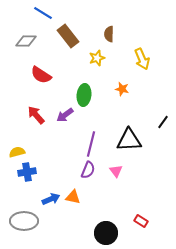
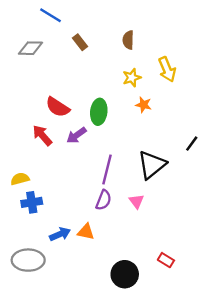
brown rectangle: (68, 36) -> (80, 42), size x0.6
yellow star: (97, 58) -> (132, 78), moved
red semicircle: (41, 75) -> (58, 107), moved
black triangle: (129, 140) -> (152, 165), turned -36

